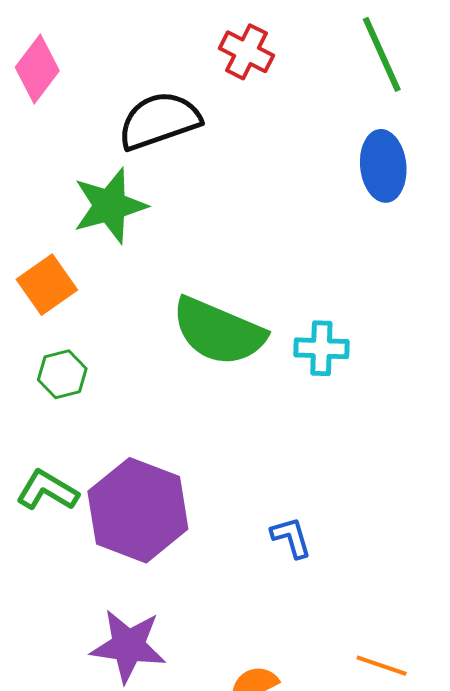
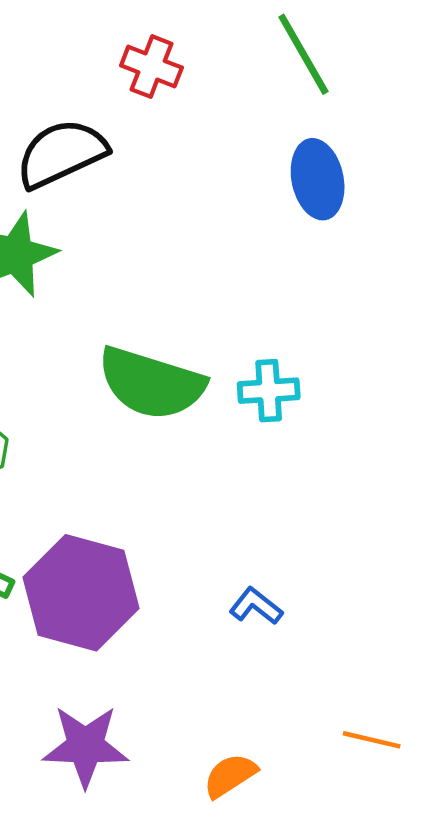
blue L-shape: (291, 537) -> (256, 606), turned -30

